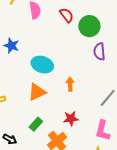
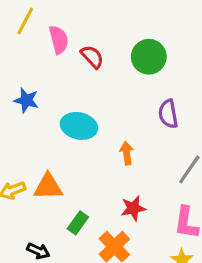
red semicircle: (67, 15) -> (92, 57), moved
purple semicircle: (99, 52) -> (168, 114), moved
orange triangle: (37, 92) -> (48, 187), moved, turned 30

